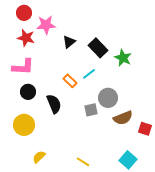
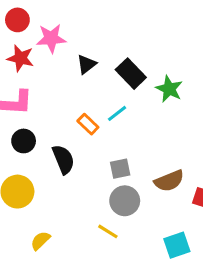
gray circle: (108, 98) -> (125, 201), moved
cyan square: (128, 160) -> (177, 245), turned 30
yellow line: (83, 162) -> (108, 231), moved

